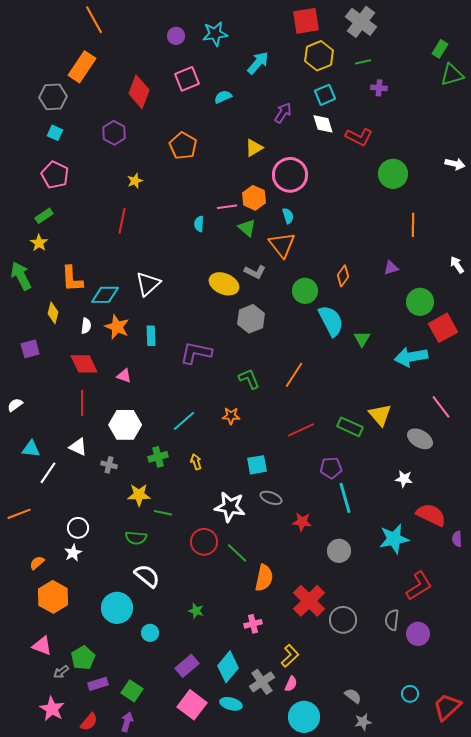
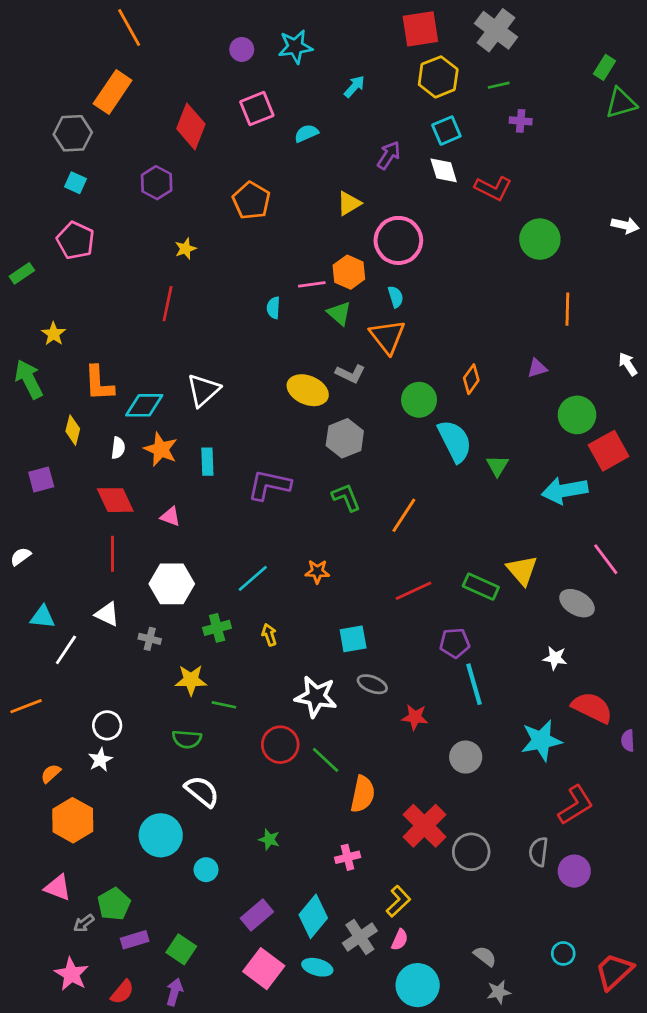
cyan arrow: (258, 63) -> (354, 87), size x0.7
green rectangle: (44, 216) -> (22, 273), moved
green L-shape: (249, 379) -> (346, 497), moved

